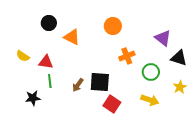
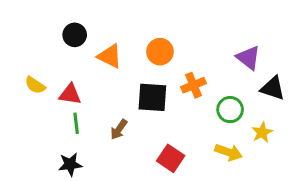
orange circle: (113, 26) -> (160, 52), moved
black square: (100, 82) -> (152, 97), moved
yellow star: (180, 87) -> (262, 132), moved
black star: (33, 98) -> (70, 164), moved

